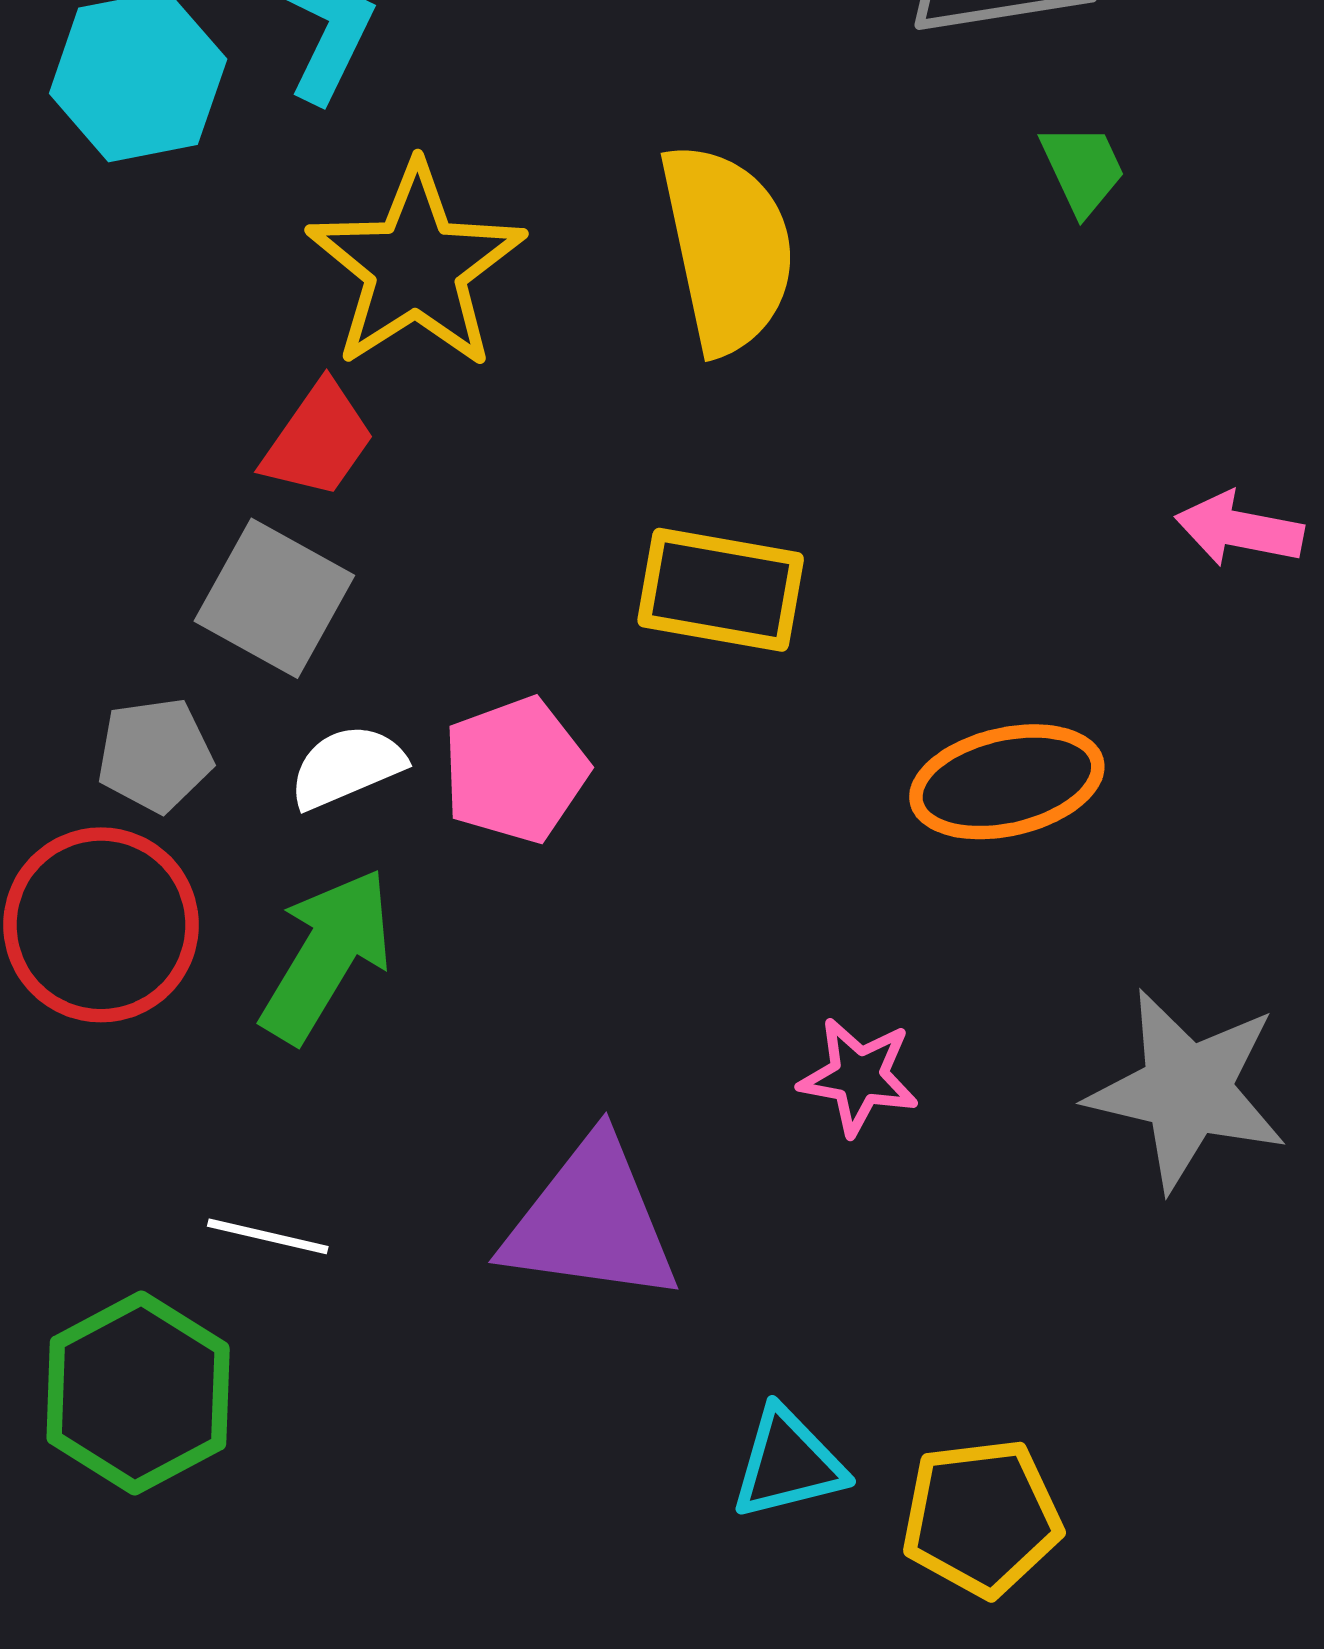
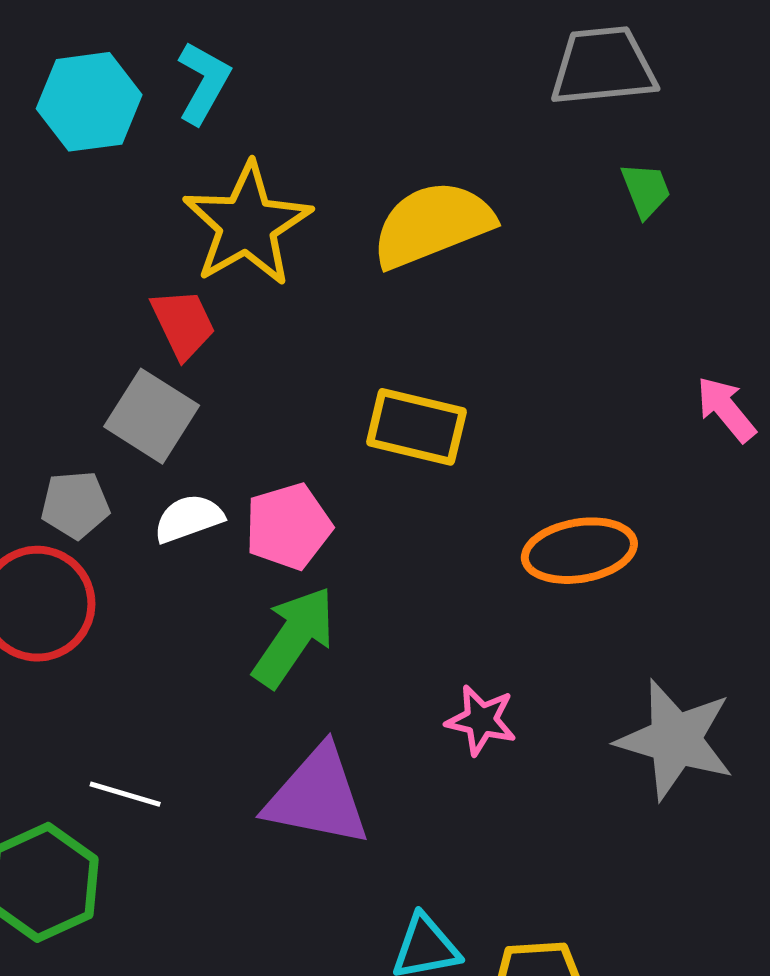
yellow semicircle: (727, 248) -> (432, 224), turned -103
red trapezoid: (318, 440) -> (183, 324), turned -64
pink arrow: (1239, 529) -> (726, 409), turned 36
green arrow: (327, 955) -> (294, 637), moved

